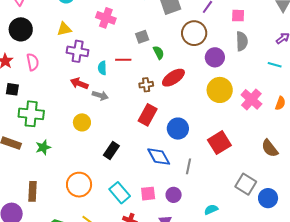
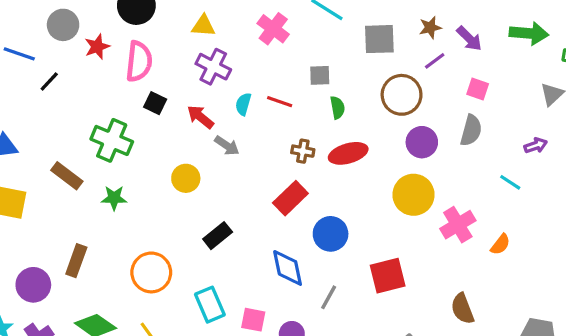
pink semicircle: (33, 62) -> (139, 61), size x1.4
black square: (12, 89) -> (155, 103), moved

